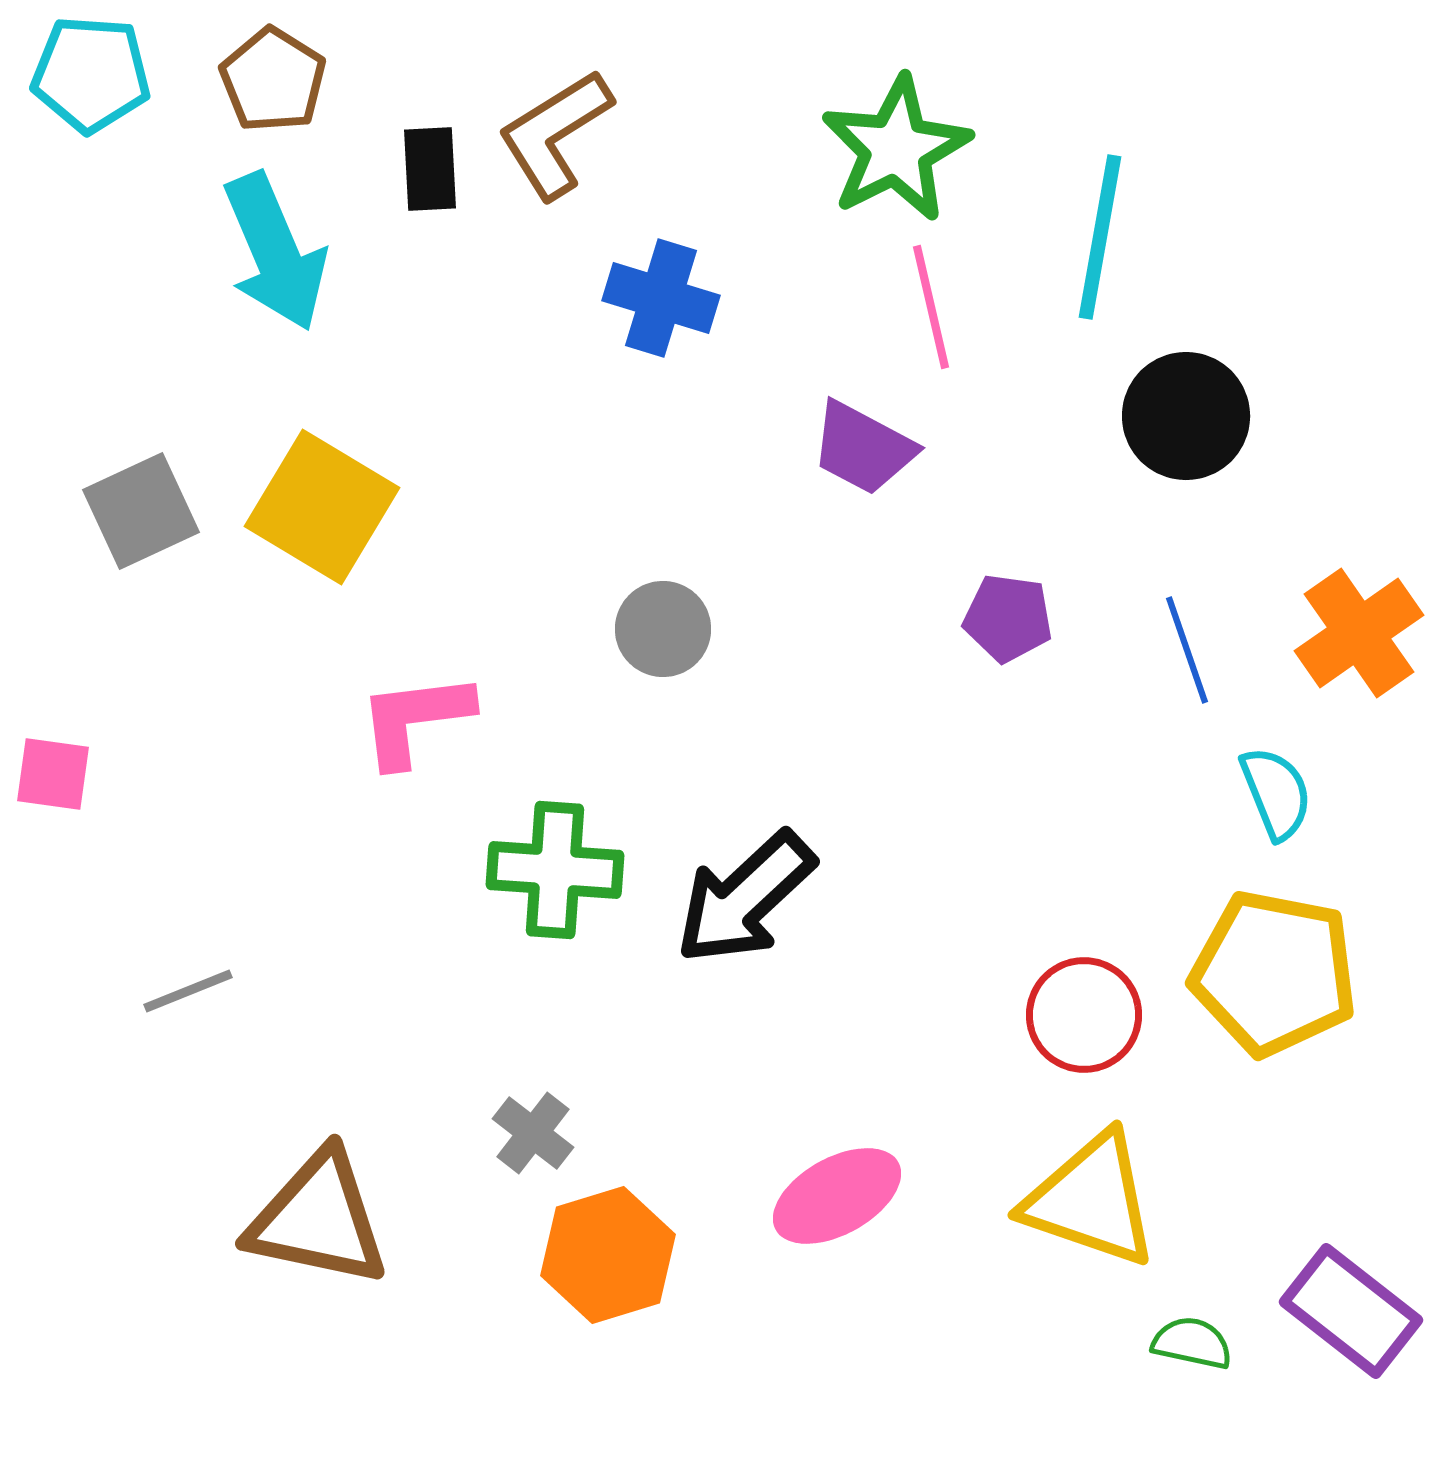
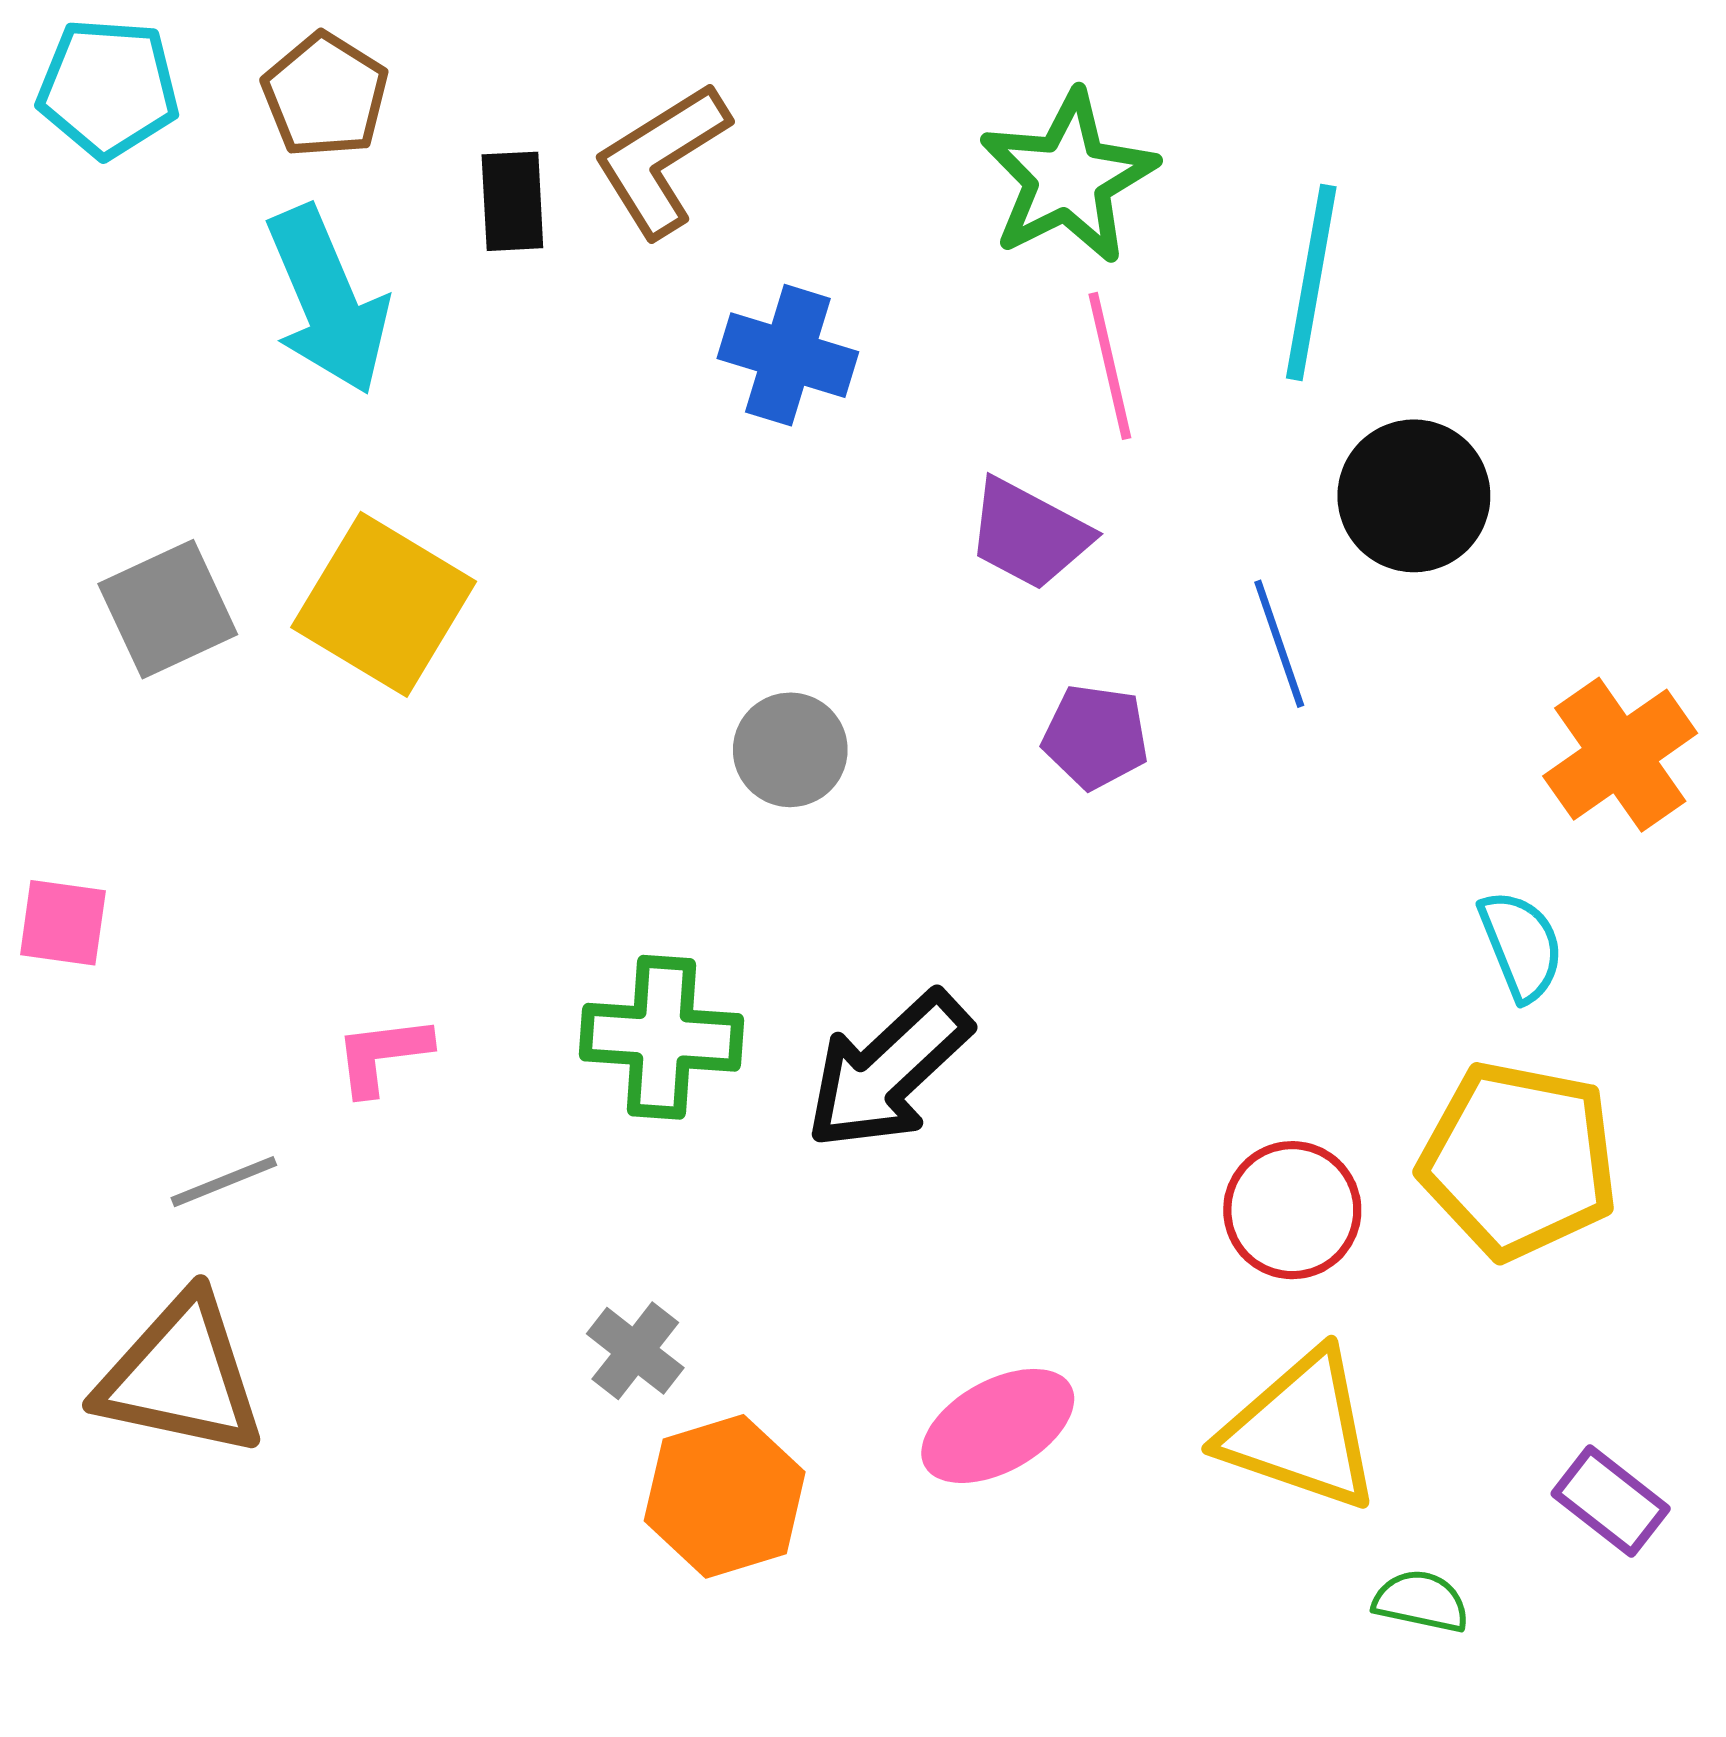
purple pentagon: (1008, 618) -> (1096, 737), moved
blue line: (1187, 650) -> (1279, 644), moved
pink L-shape: (415, 719) -> (382, 1055), moved, size x0.7
brown triangle: (318, 1219) -> (181, 1376), moved
purple rectangle: (1351, 1311) -> (1611, 1501), moved, size x0.7

